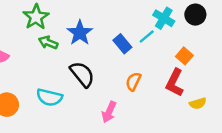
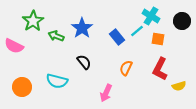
black circle: (195, 15) -> (182, 21), moved
green star: (36, 17) -> (33, 21), moved
orange square: (184, 56) -> (158, 39), moved, turned -32
black semicircle: (82, 74) -> (84, 62), size x0.7

